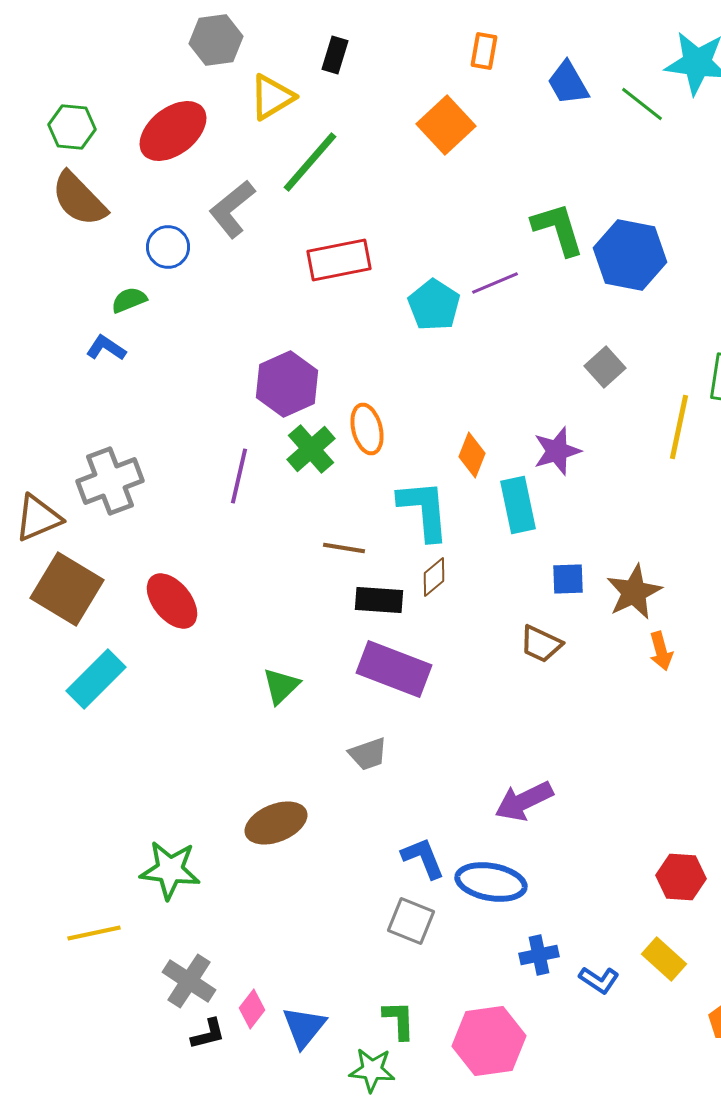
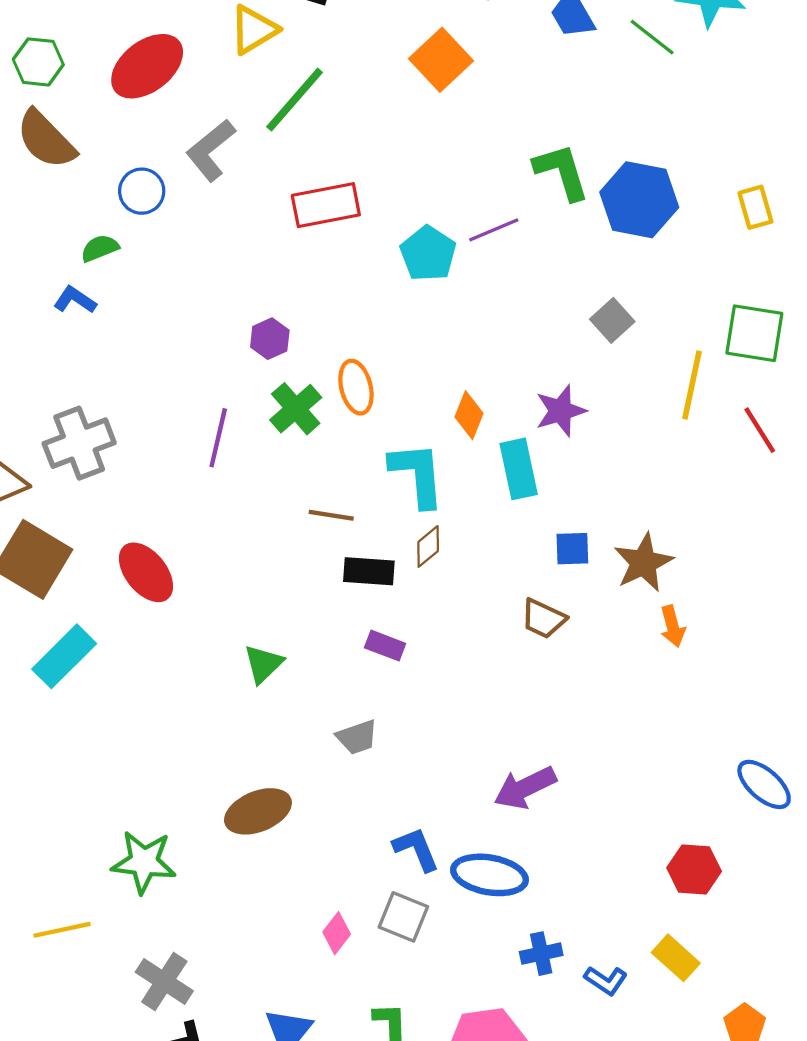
purple hexagon: (287, 384) -> (270, 339), size x0.6
purple rectangle: (394, 669) -> (385, 646), size x0.5
pink diamond: (252, 1009) -> (337, 933), moved

